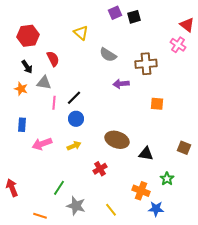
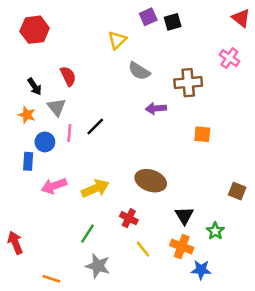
red triangle: (187, 25) -> (241, 18), moved
yellow triangle: (81, 33) -> (117, 40), moved, turned 35
red hexagon: (28, 36) -> (35, 30), moved
gray triangle: (44, 83) -> (57, 107), turned 42
blue circle: (76, 119) -> (45, 142), moved
yellow arrow: (74, 146) -> (95, 188), size x1.5
black triangle: (146, 154) -> (184, 216), moved, turned 49
red cross: (100, 169) -> (129, 218), turned -32
green line: (59, 188) -> (87, 234), moved
yellow line: (111, 210) -> (143, 249), moved

